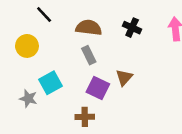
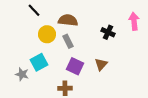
black cross: (132, 28) -> (108, 32), moved
yellow circle: (27, 46) -> (47, 34), moved
brown triangle: (124, 77) -> (101, 64), moved

